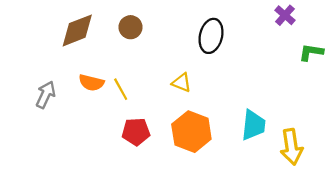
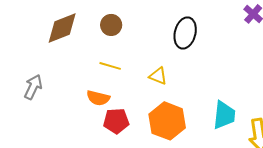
orange semicircle: (91, 83) -> (98, 98), moved
yellow line: (121, 89) -> (110, 66), moved, turned -45

